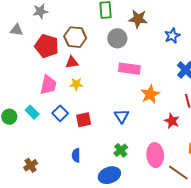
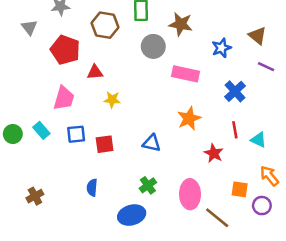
gray triangle: (17, 30) -> (29, 27), turned 40
brown hexagon: (75, 37) -> (105, 25), moved
pink rectangle: (129, 69) -> (185, 74), moved
yellow star: (76, 84) -> (112, 100), moved
blue square: (60, 113) -> (76, 134), turned 35
blue triangle: (122, 116) -> (152, 143), turned -49

